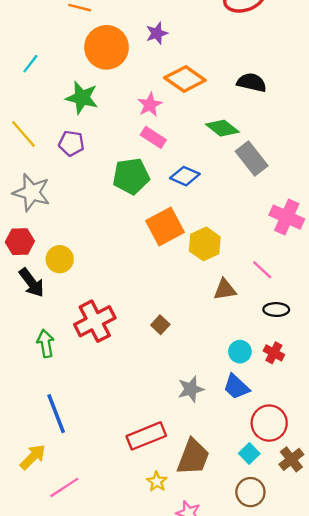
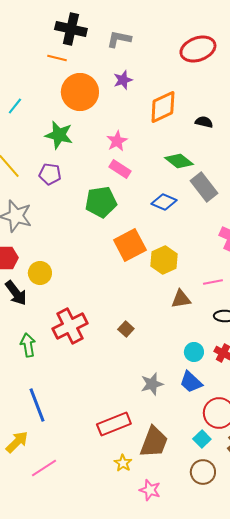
orange diamond: (185, 79) -> (163, 107), moved, turned -60
black semicircle: (252, 82) -> (204, 122), size x0.7
blue diamond: (185, 176) -> (164, 202), moved
pink line: (262, 270) -> (213, 282), turned -54

